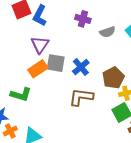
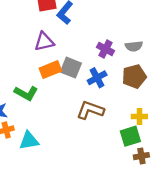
purple cross: (83, 19) -> (105, 49), moved
purple triangle: (40, 45) -> (44, 42), moved, turned 30
brown pentagon: (113, 78) -> (134, 76), moved

